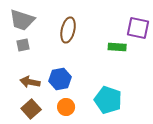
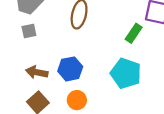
green rectangle: (117, 47) -> (134, 33), turned -60
cyan pentagon: (108, 100) -> (126, 73), moved

